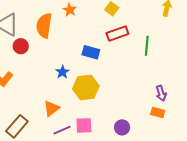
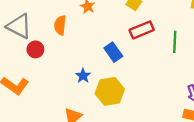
orange semicircle: (44, 26) -> (60, 25), size x0.7
blue rectangle: (91, 52) -> (113, 52), turned 42

